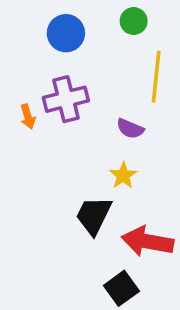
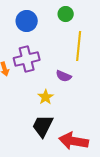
yellow star: (123, 175) -> (46, 97), moved

